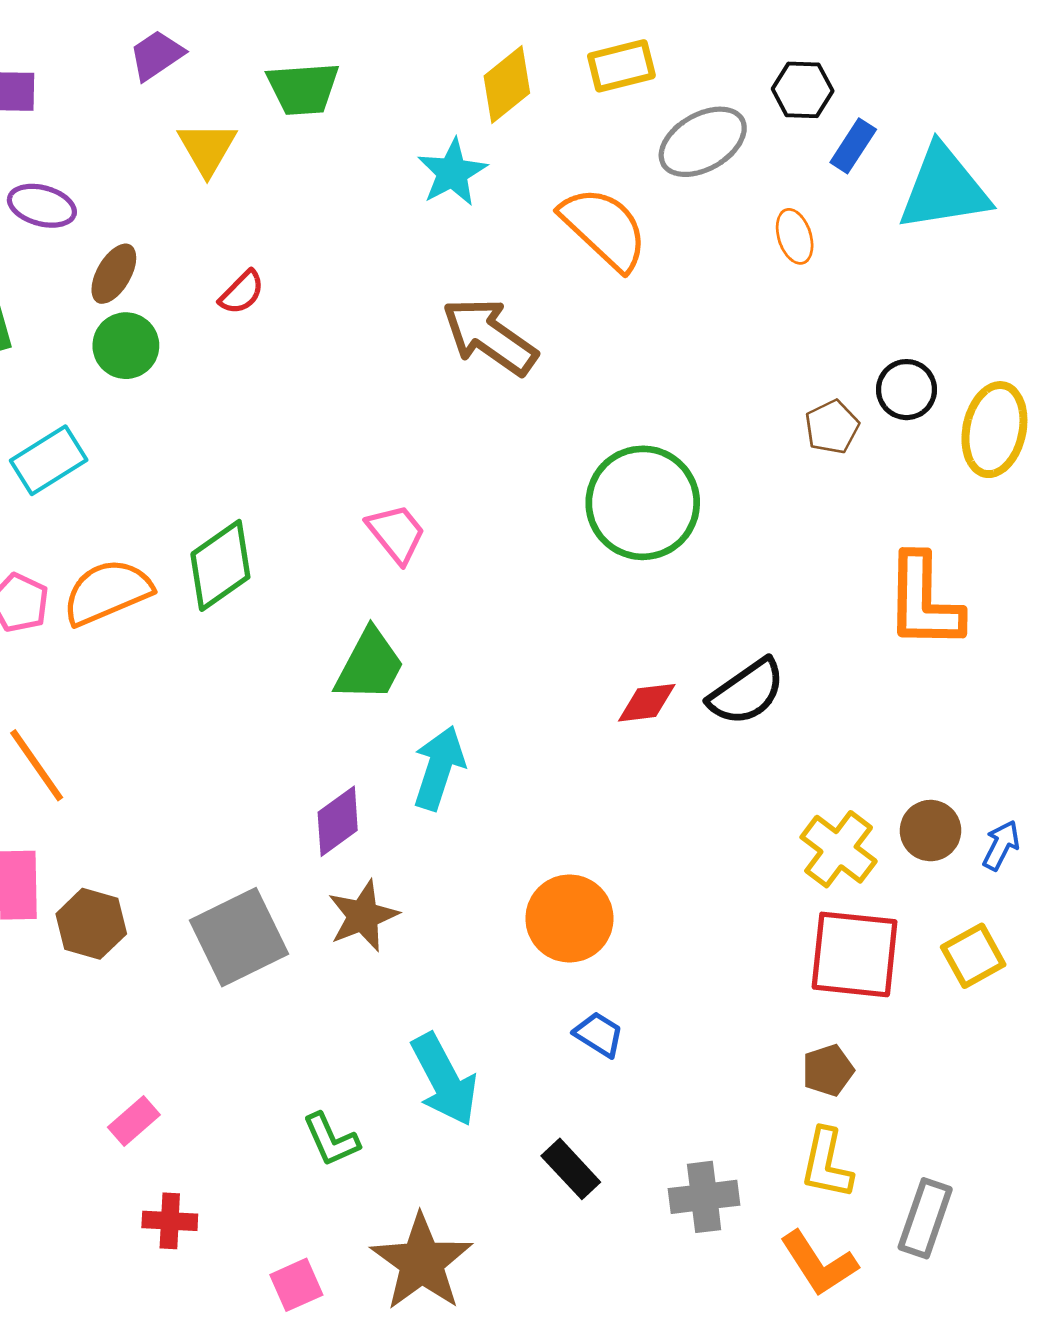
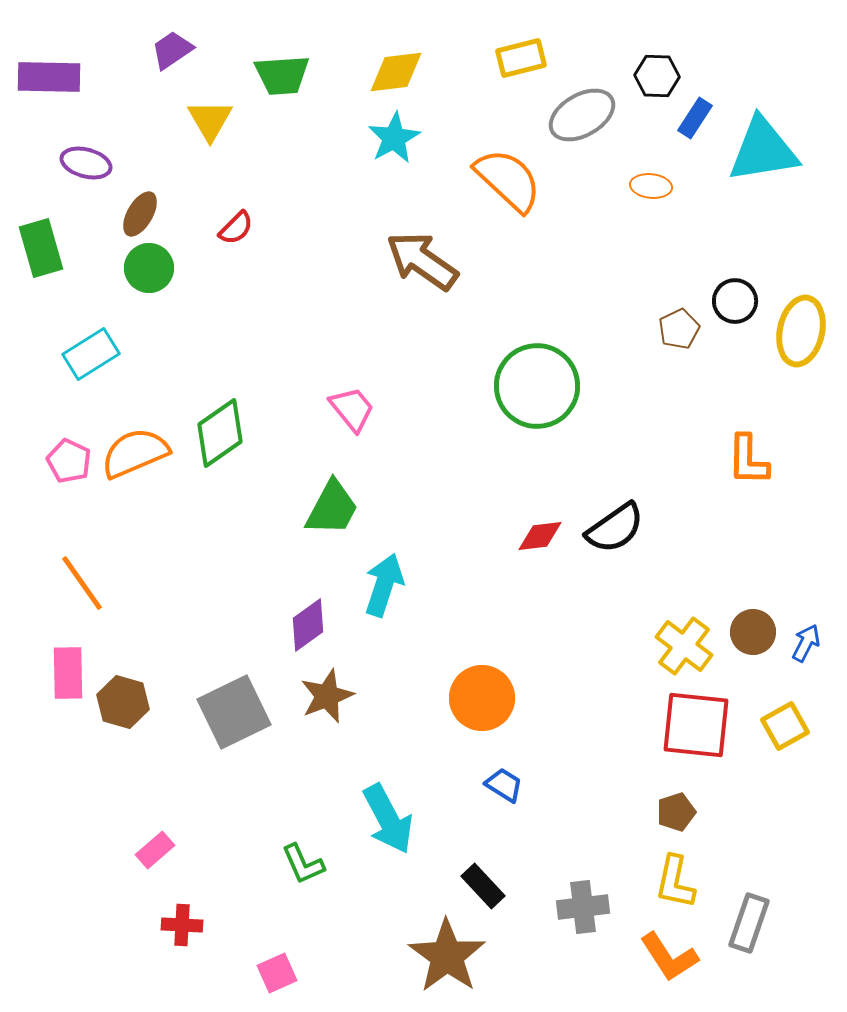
yellow diamond: (507, 85) -> (396, 72), moved, turned 32
orange ellipse: (795, 236) -> (651, 186), turned -66
orange L-shape: (924, 601) -> (748, 460), size x0.7
brown star: (422, 1262) -> (447, 956), moved

